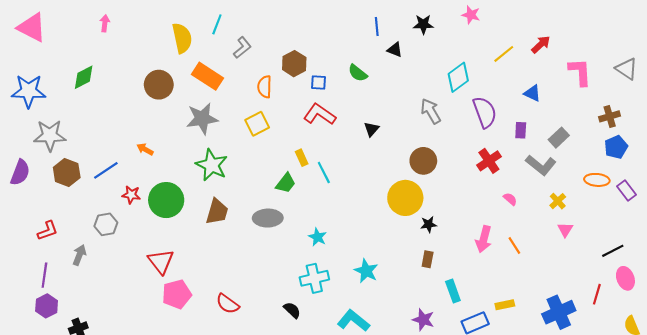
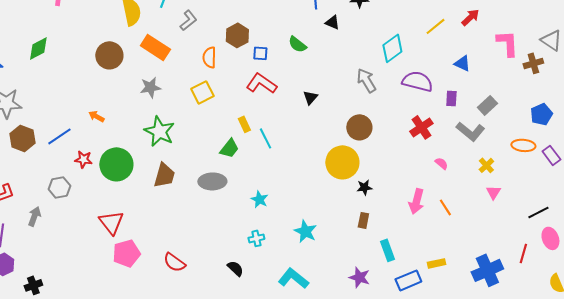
purple semicircle: (485, 112) -> (417, 81), turned -56
brown cross: (610, 116) -> (533, 63), moved
gray star: (202, 119) -> (150, 87), size x0.7
cyan cross: (314, 278) -> (256, 238), size x0.6

